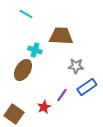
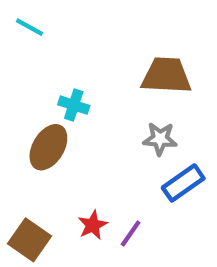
cyan line: (26, 14) -> (29, 27), moved
brown trapezoid: (61, 36) -> (166, 76), moved
purple line: (62, 95) -> (131, 234), moved

